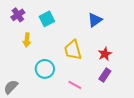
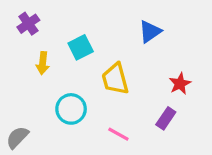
cyan square: (47, 19) -> (81, 47), moved
red star: (105, 54) -> (180, 84), moved

